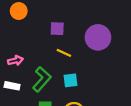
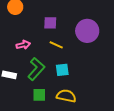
pink arrow: (15, 61) -> (23, 45), moved

